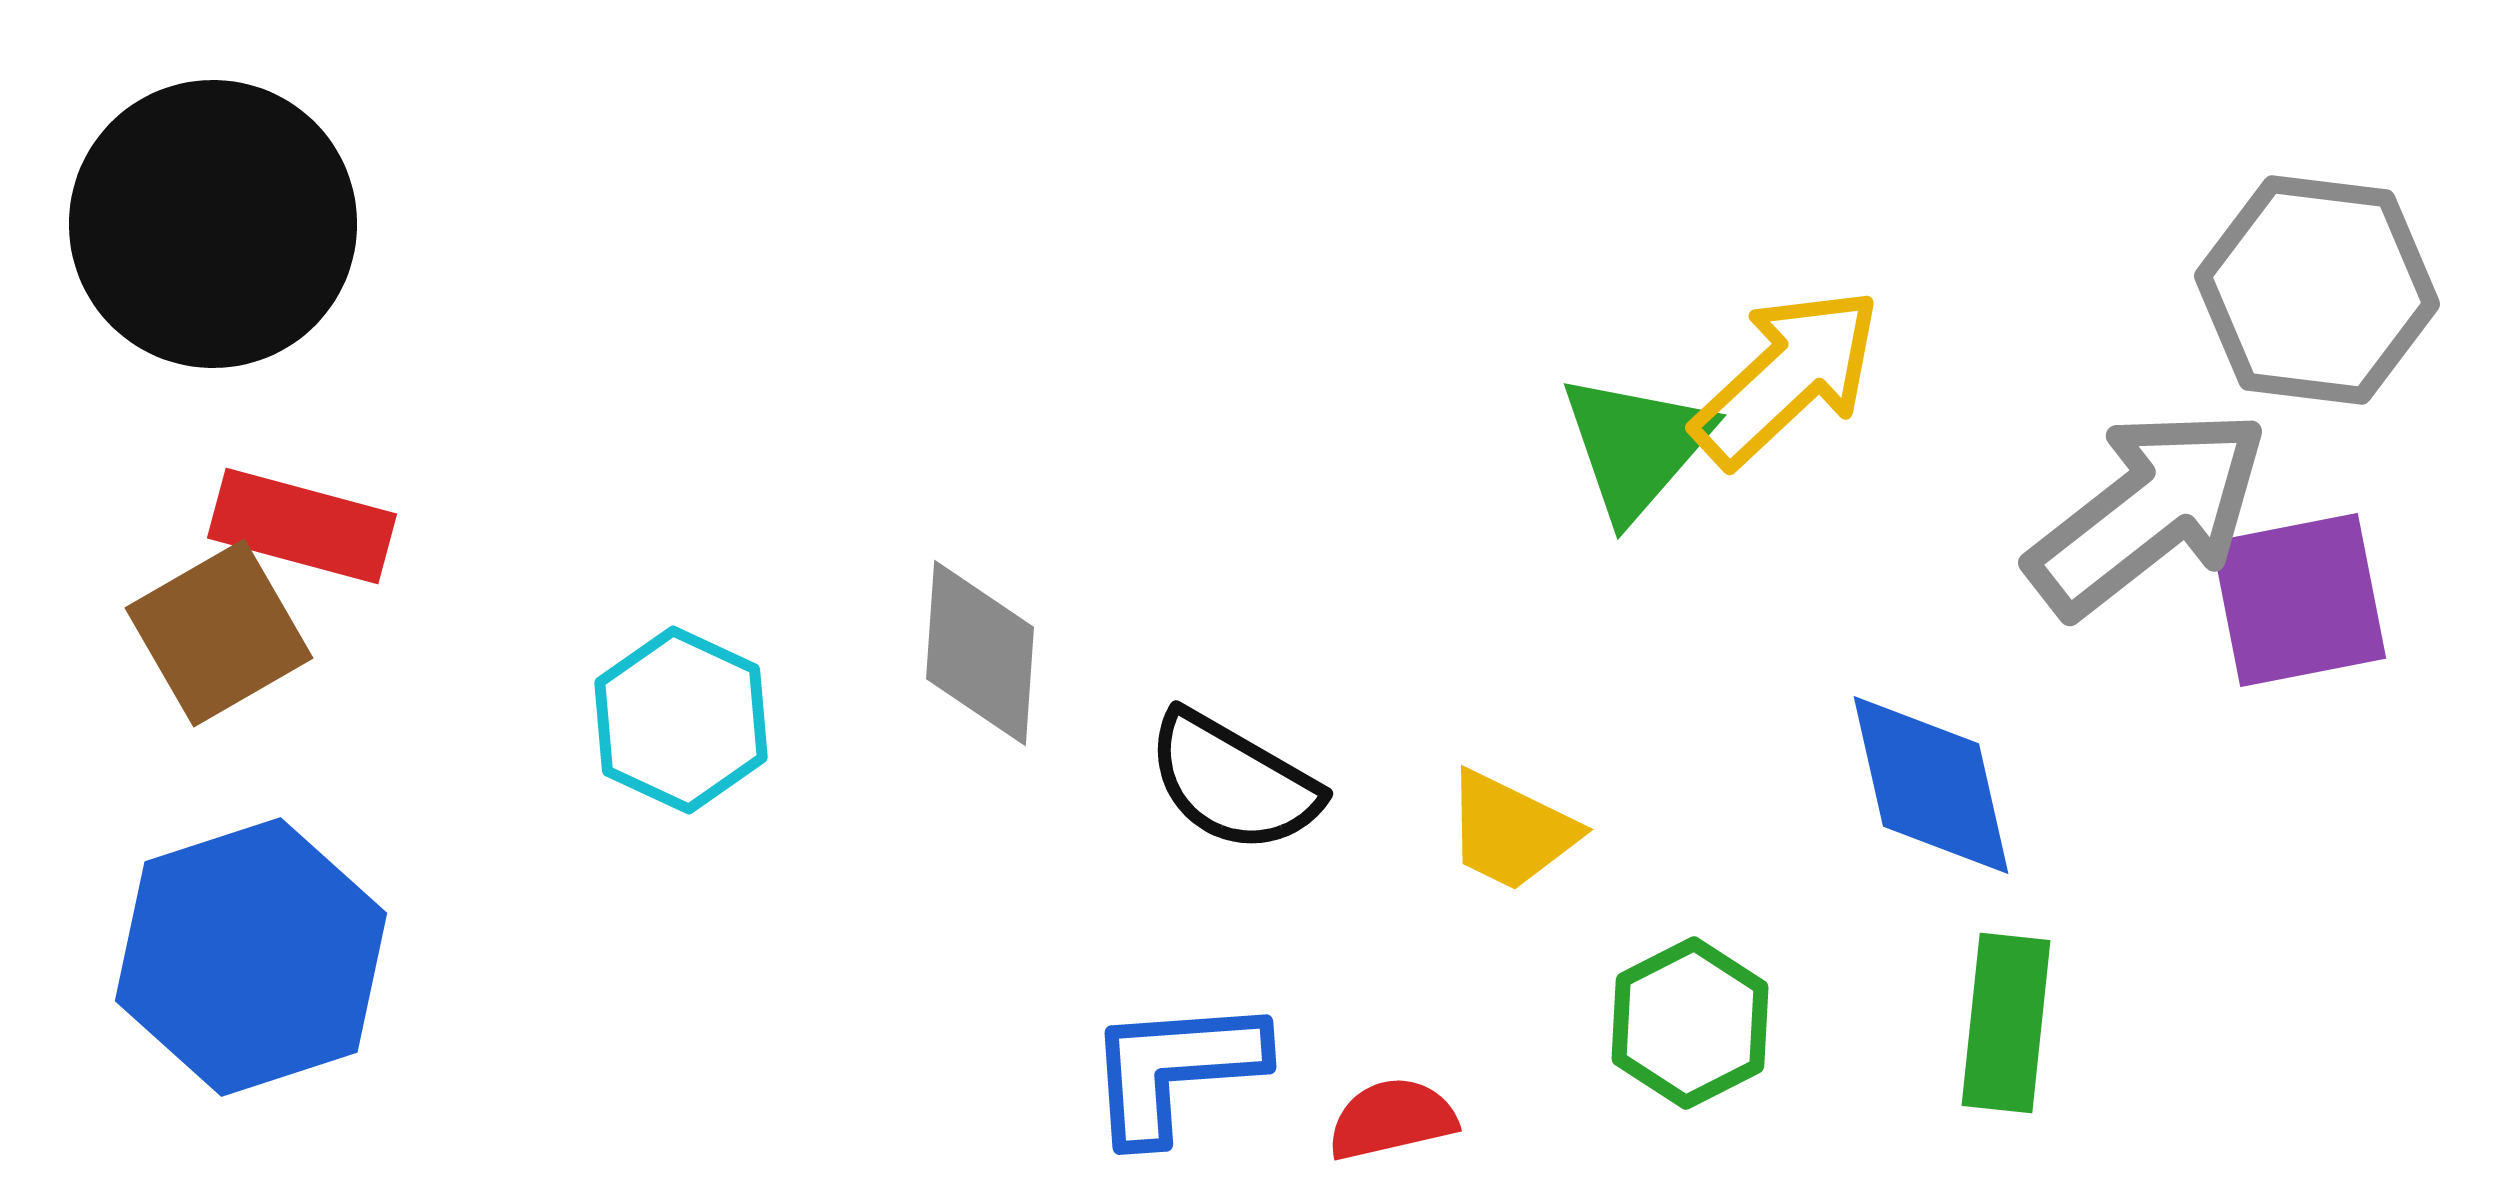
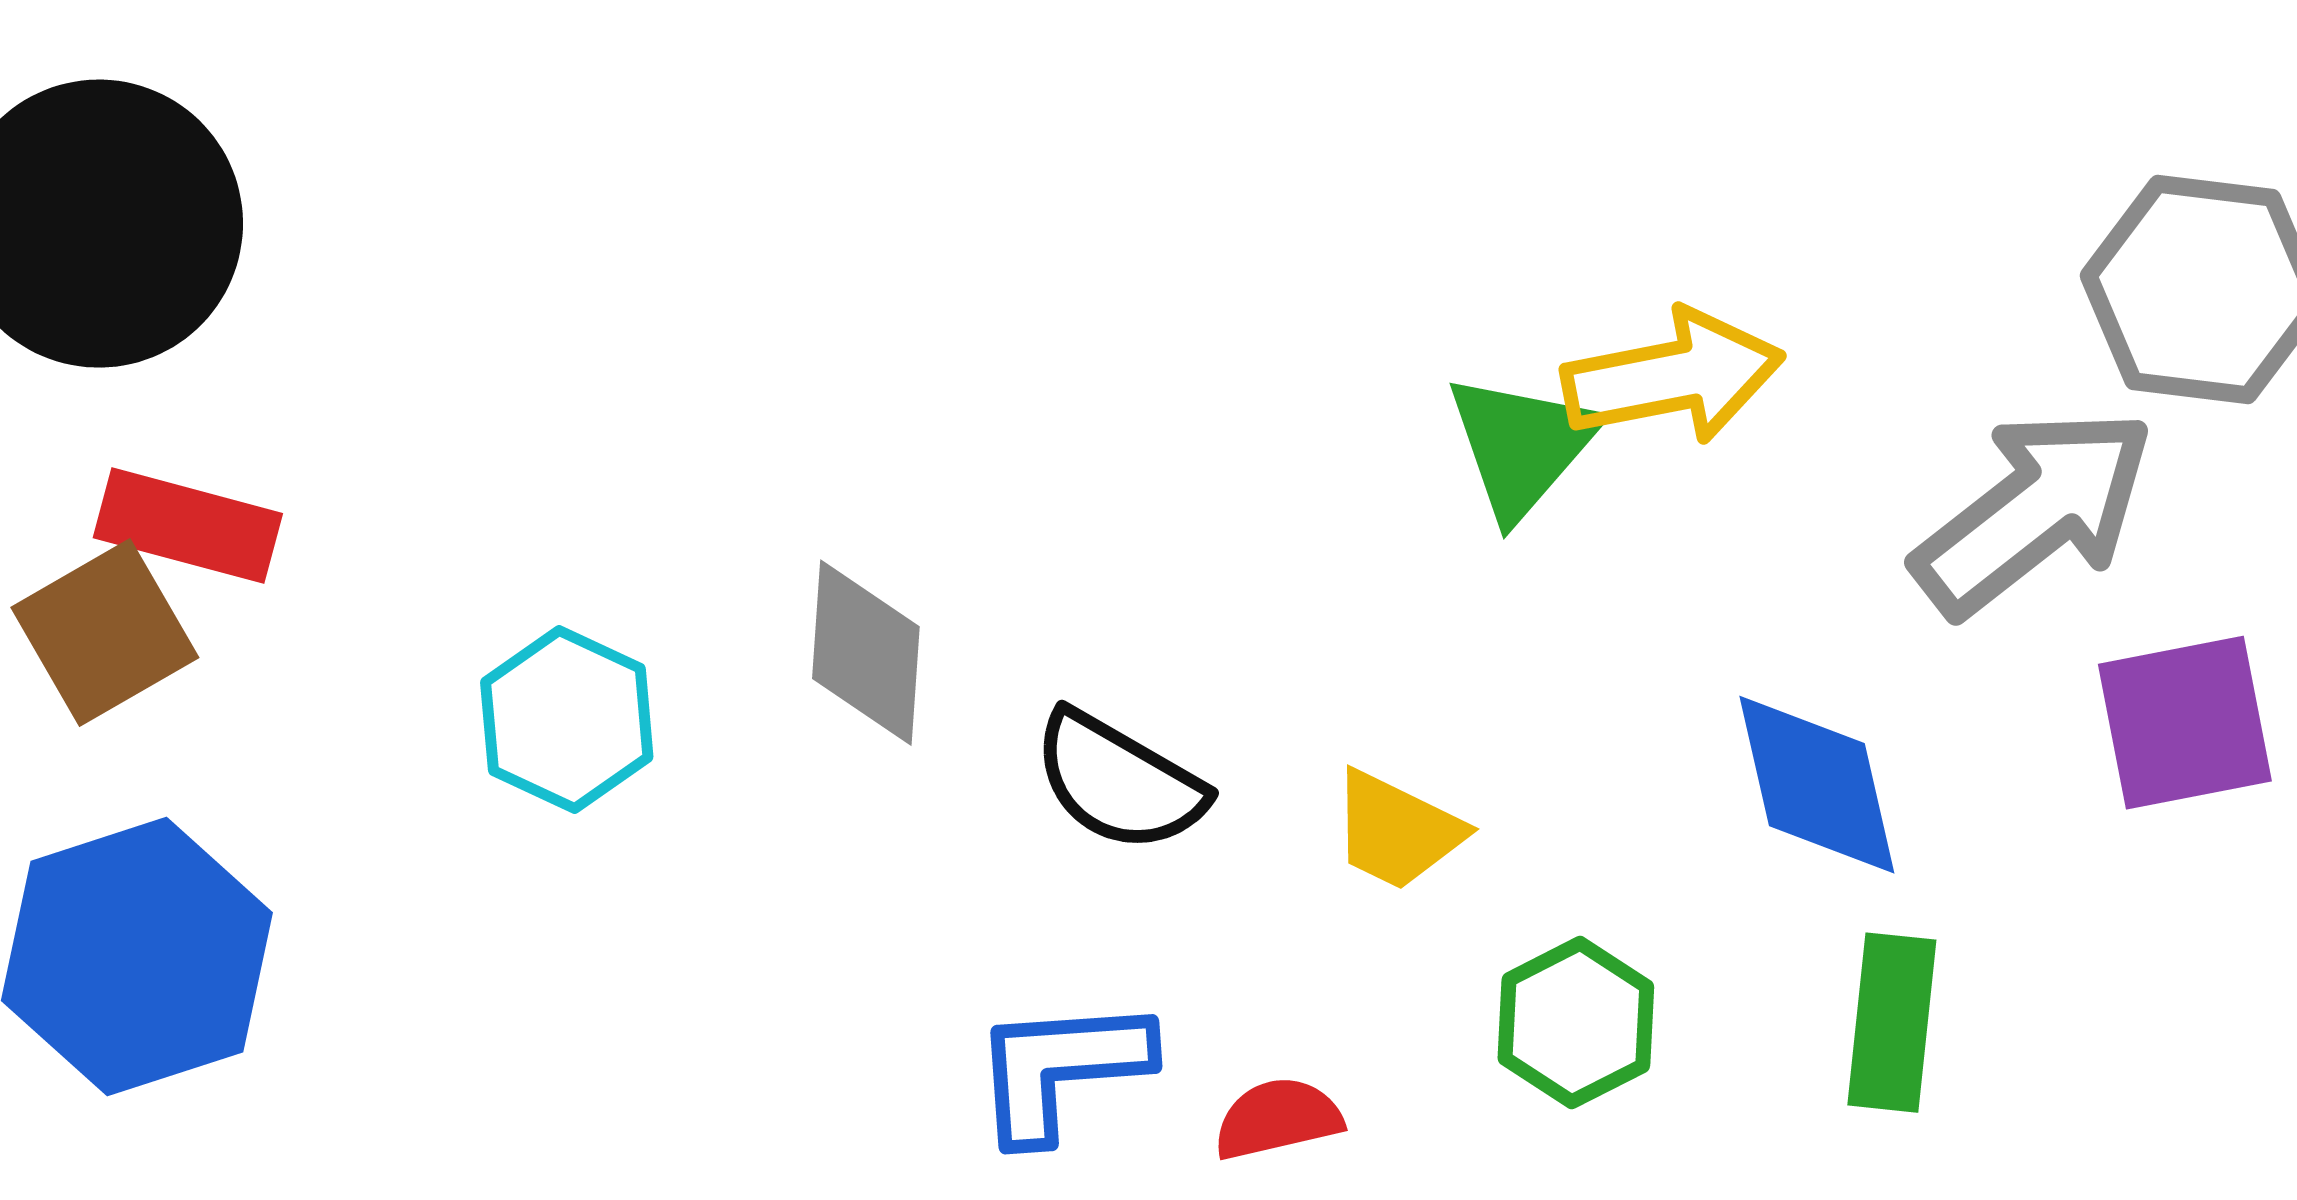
yellow arrow: (1787, 377) -> (1673, 377), turned 32
purple square: (2299, 600) -> (2185, 723), moved

